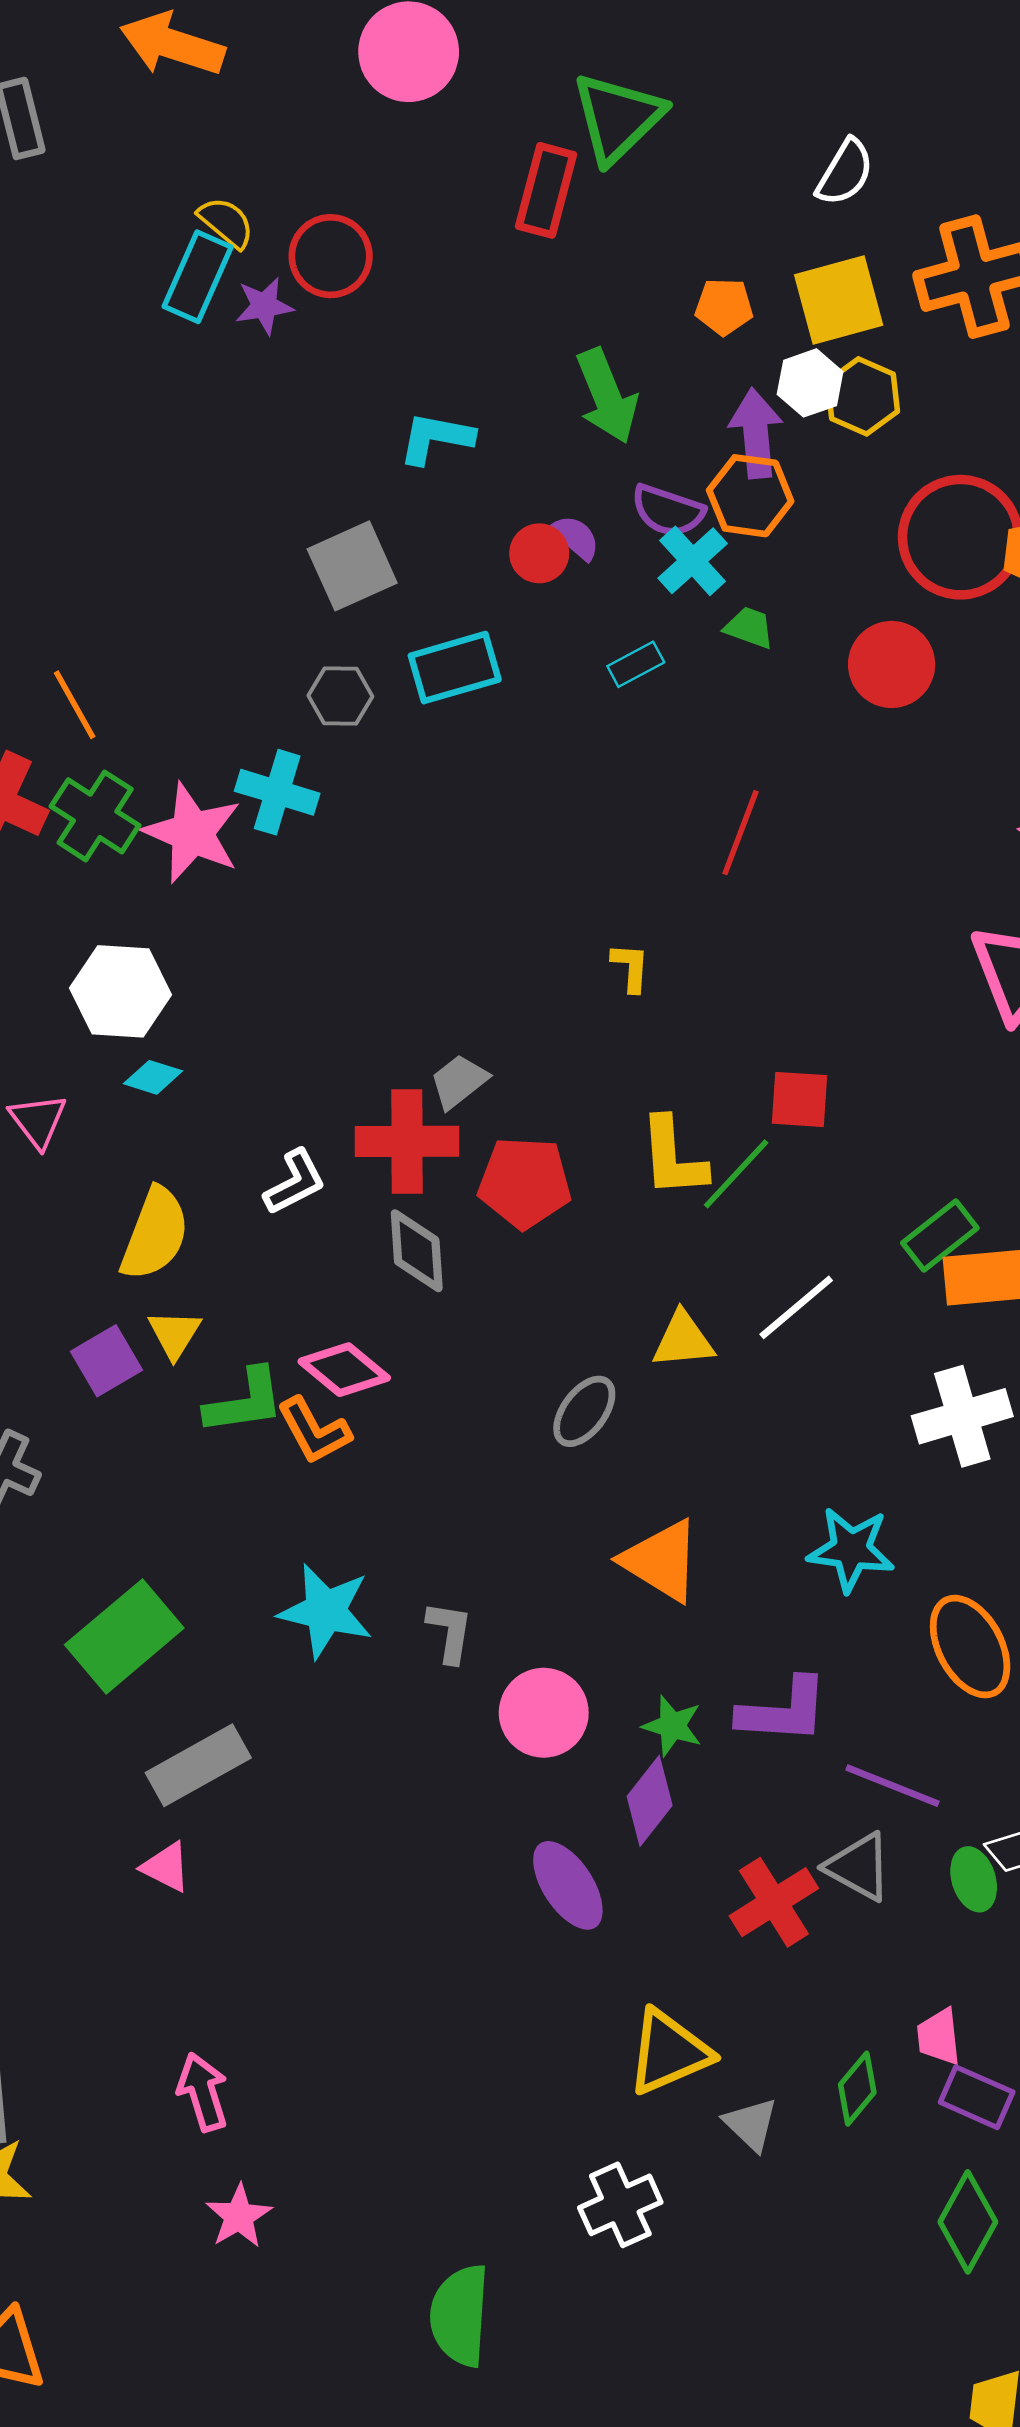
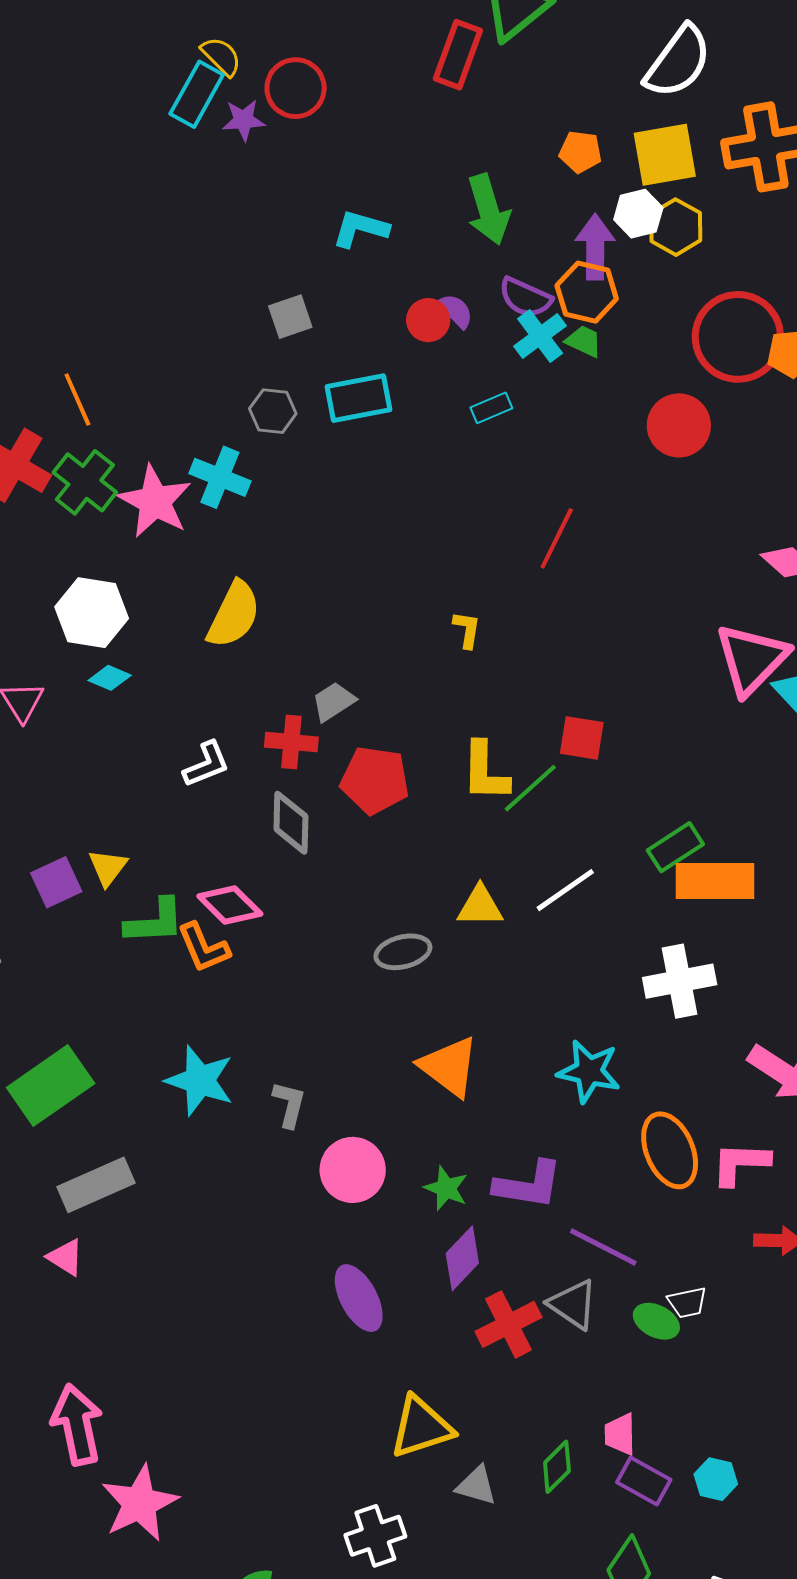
white semicircle: (845, 172) -> (678, 62), size x1.5
gray square: (352, 566) -> (290, 317), size x0.7
green trapezoid: (749, 628) -> (584, 341), moved
red cross: (407, 1141) -> (291, 742), size x0.7
yellow semicircle: (155, 1234) -> (234, 615), moved
gray ellipse: (584, 1411) -> (403, 952), turned 34
purple diamond: (650, 1801) -> (462, 1258), moved
green ellipse: (974, 1879) -> (656, 1321), turned -51
pink arrow: (203, 2092) -> (77, 1425), size x1.4
gray triangle: (751, 2124) -> (476, 1486), turned -33
pink star: (239, 2216) -> (140, 1503), moved, size x1.6

